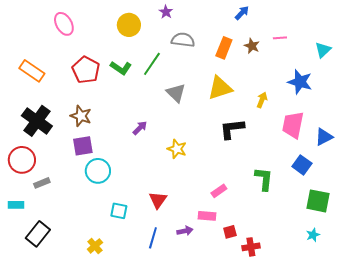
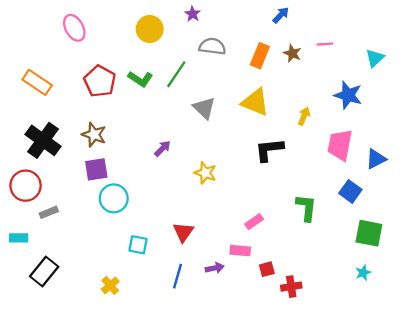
yellow triangle: (220, 88) -> (255, 102), turned 40

